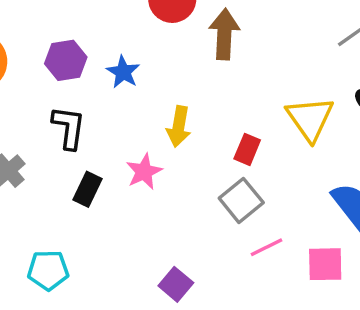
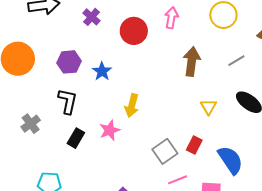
brown arrow: (224, 34) -> (192, 62), moved
yellow triangle: (310, 119) -> (209, 107), size x0.6
red rectangle: (247, 149) -> (194, 145), moved

